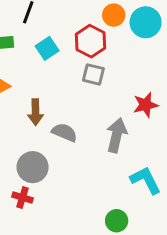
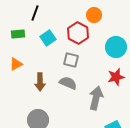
cyan circle: (146, 22) -> (116, 47), moved
gray square: (93, 74) -> (71, 60), moved
gray semicircle: (64, 132) -> (68, 83), moved

